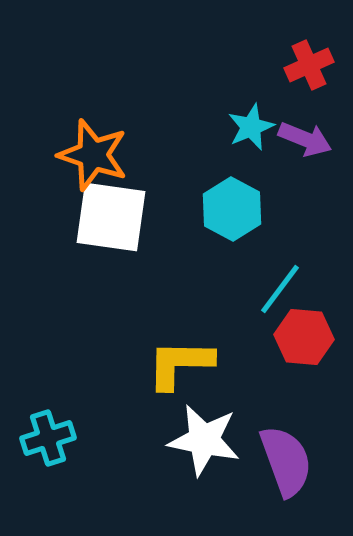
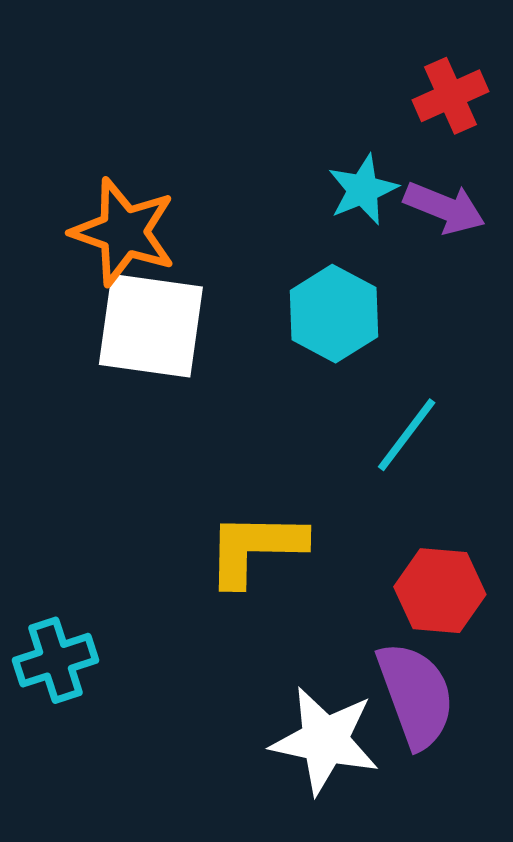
red hexagon: (304, 337) -> (440, 591), moved
white star: (204, 440) -> (325, 740), moved

